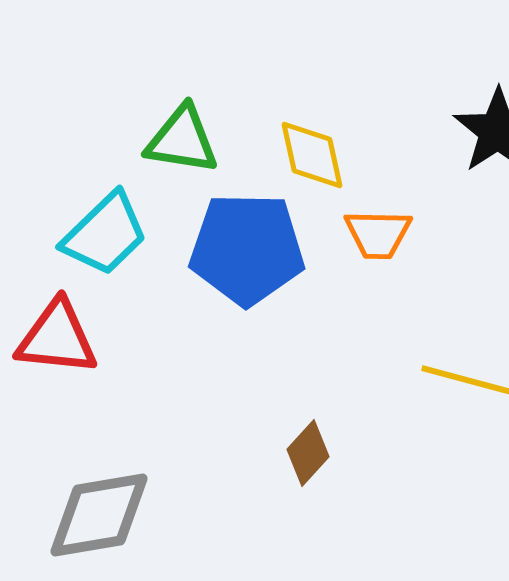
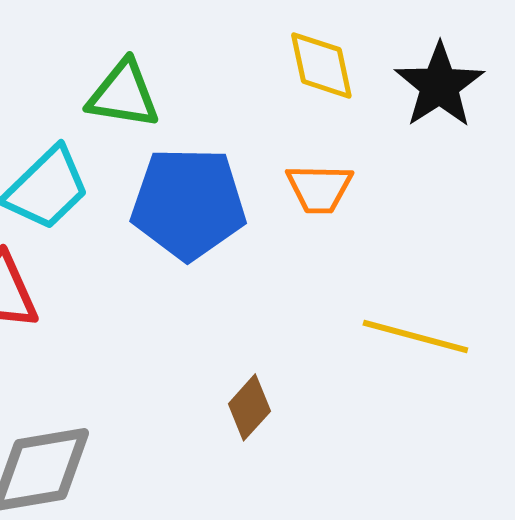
yellow diamond: (312, 155) -> (321, 65), moved

